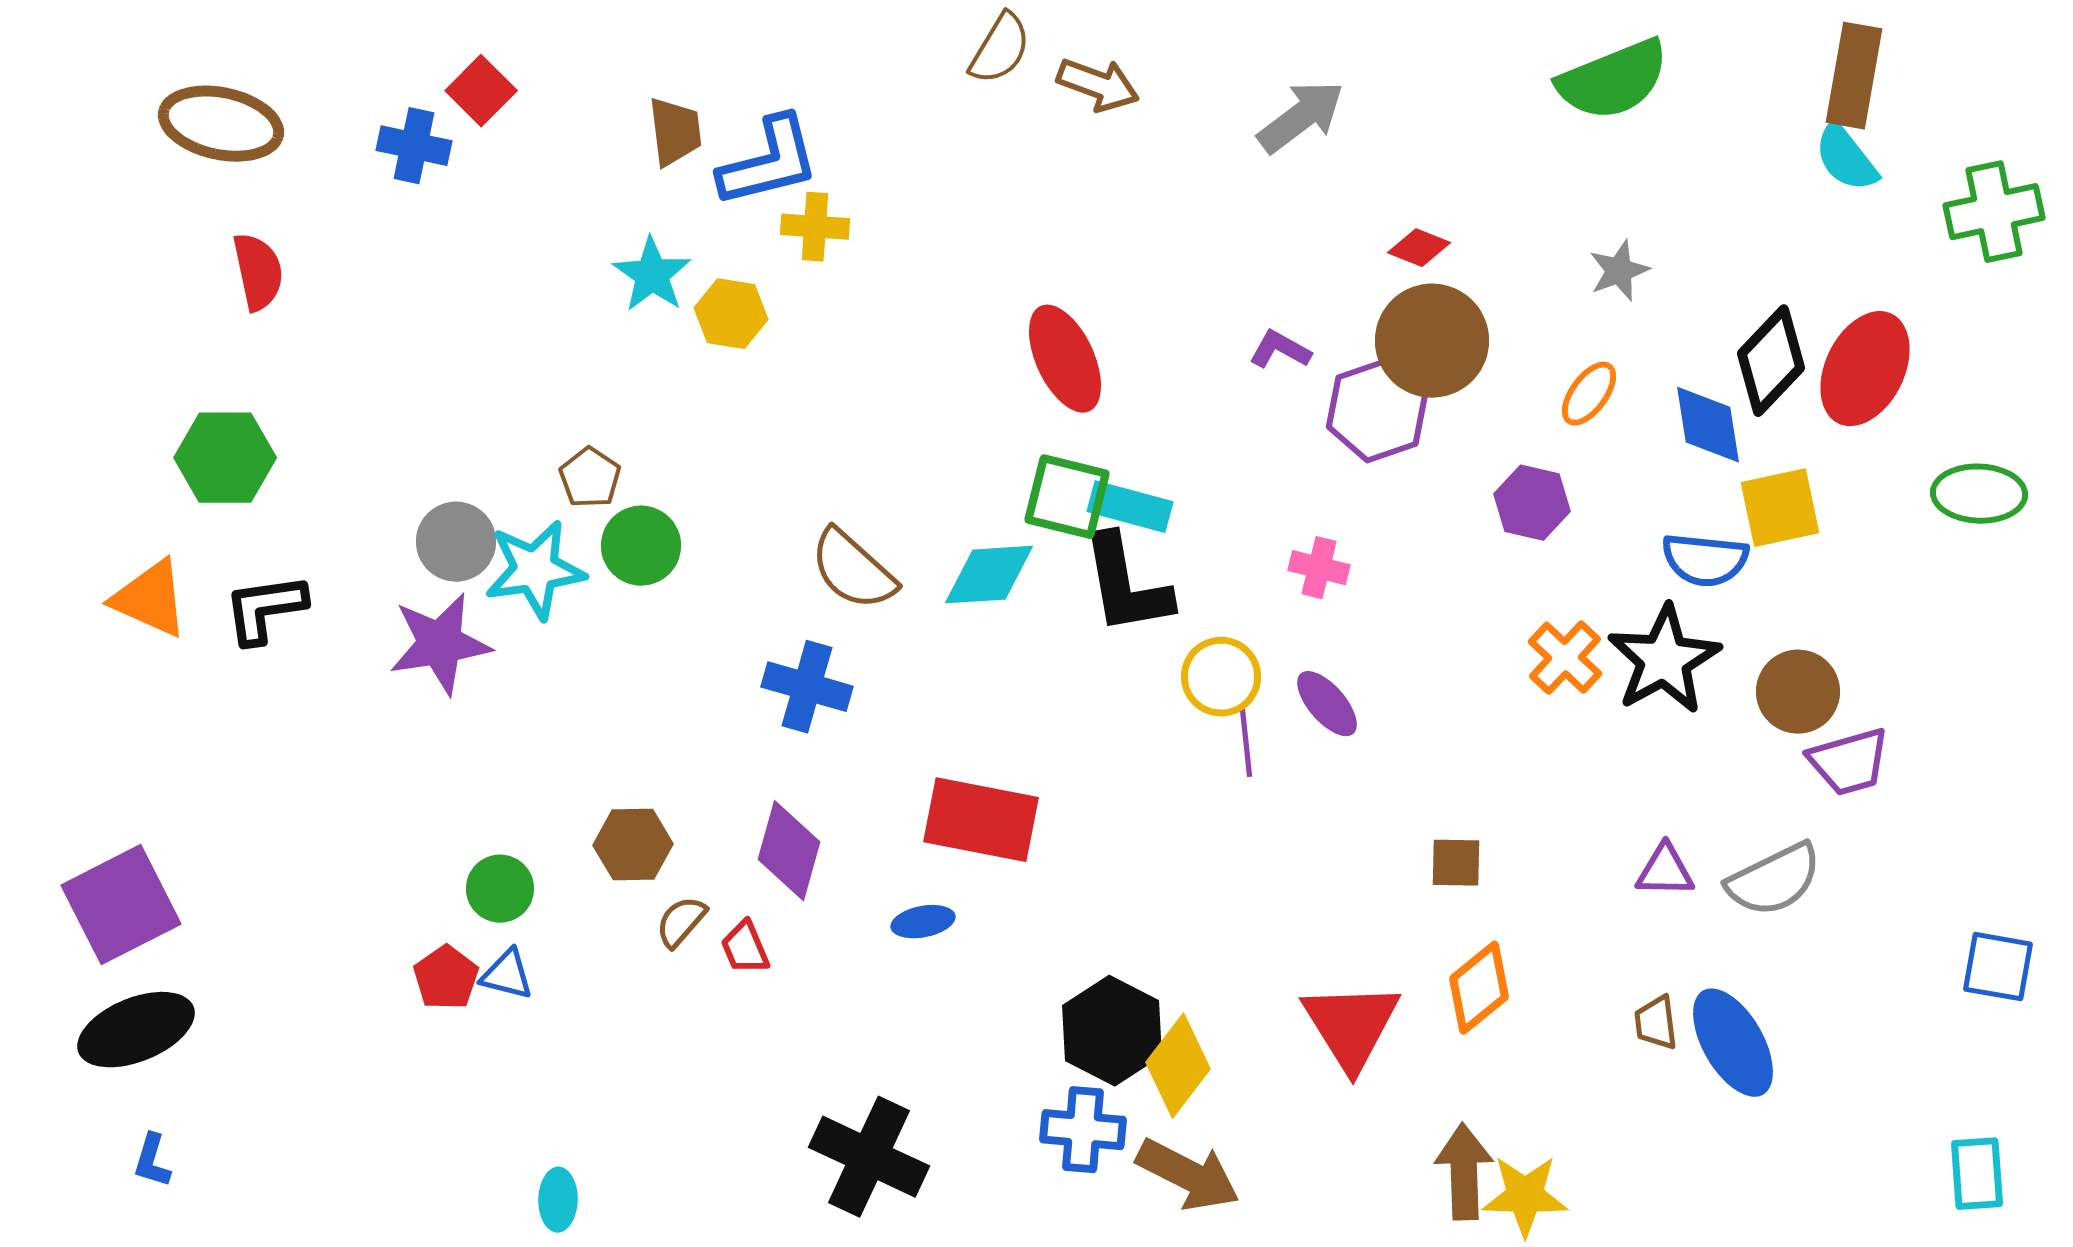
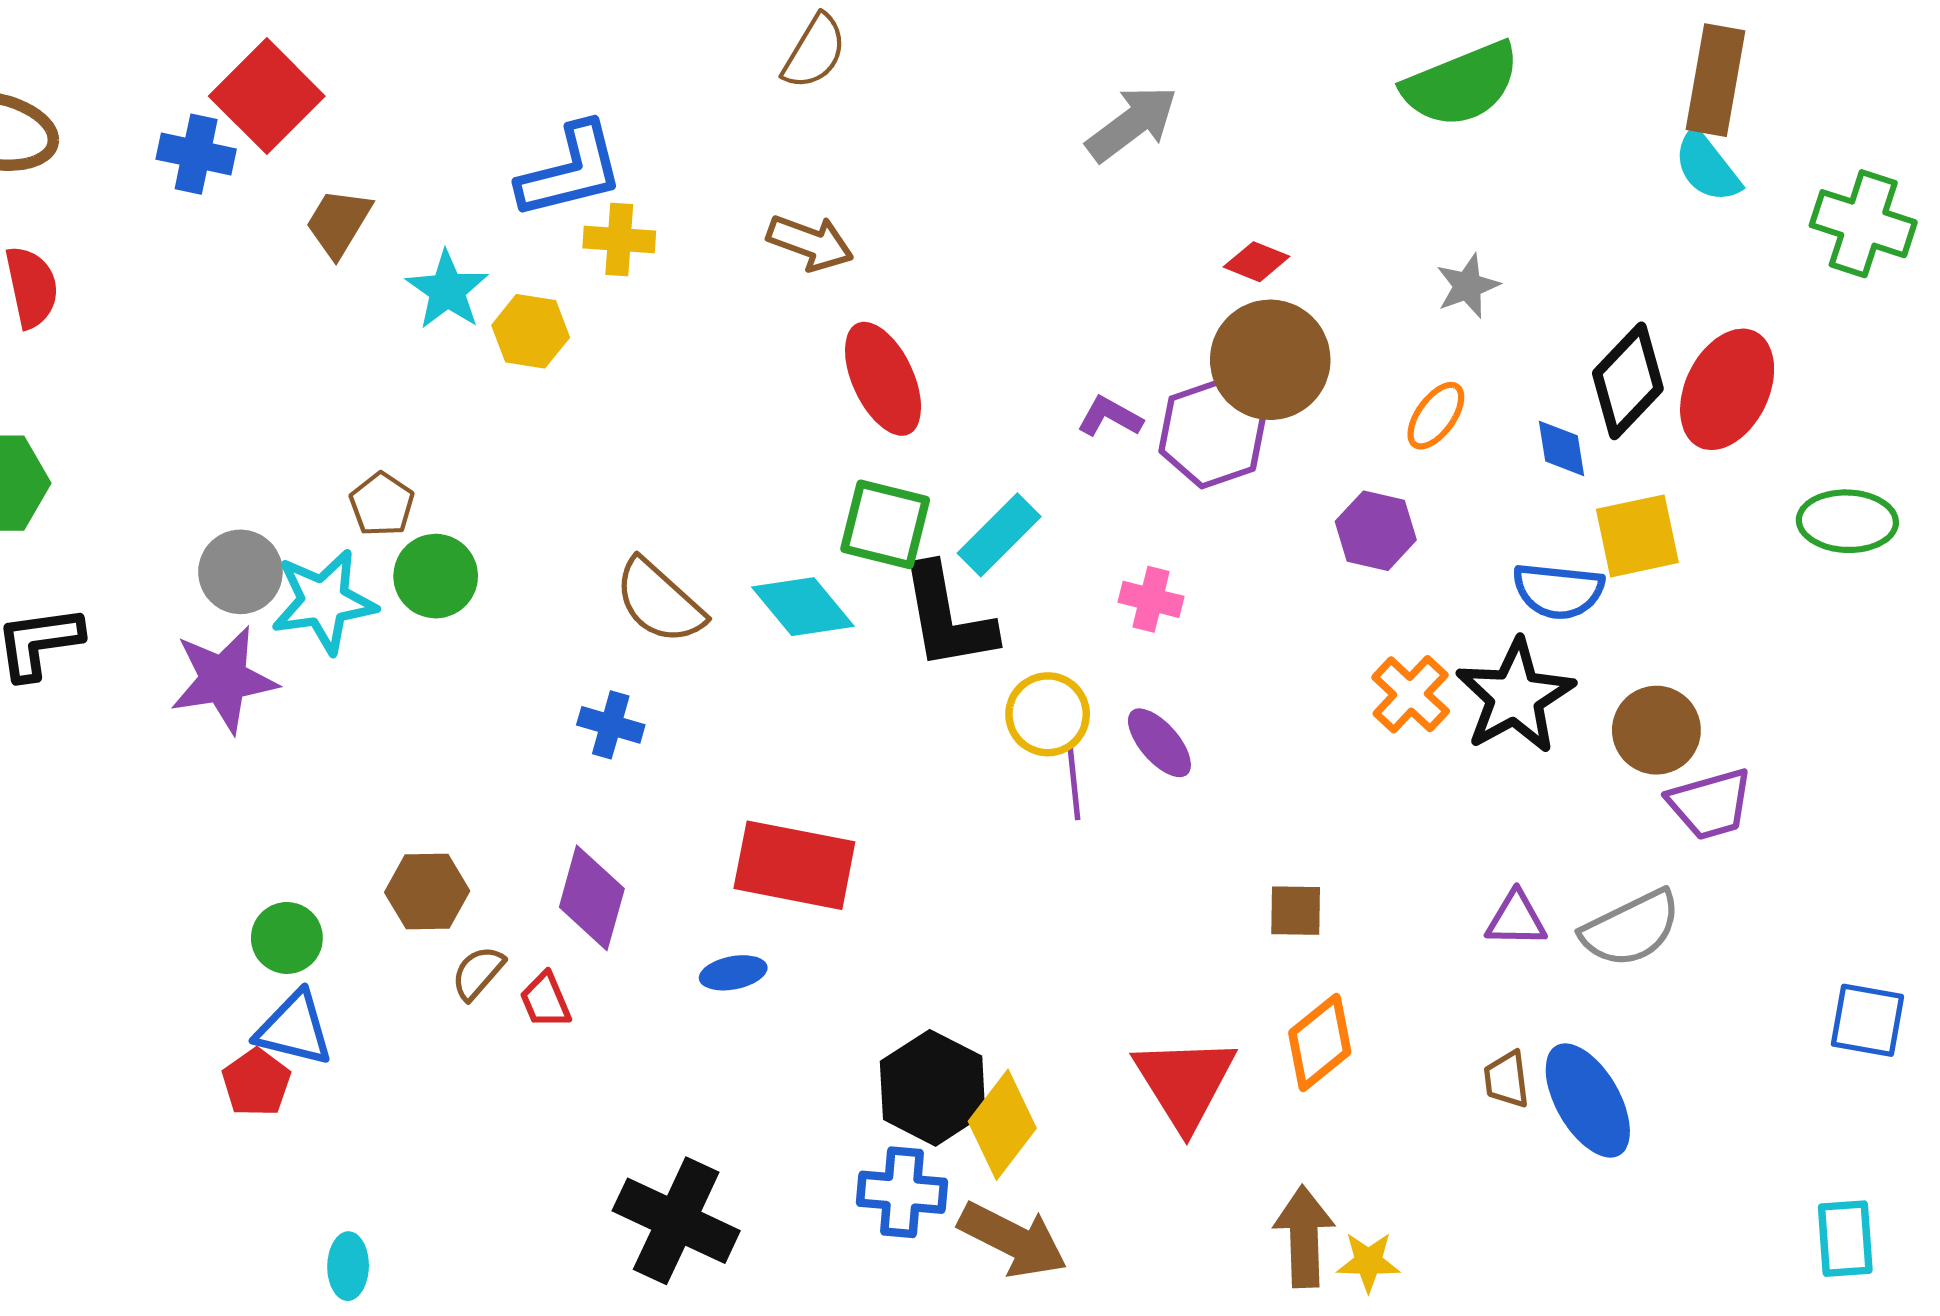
brown arrow: (1098, 85) -> (810, 243), moved
red square: (481, 91) -> (267, 96), size x1.5
brown trapezoid: (675, 132) -> (339, 223), moved, turned -142
green cross: (1994, 212) -> (1863, 224), turned 30
purple L-shape: (1280, 350) -> (1110, 417), moved
blue diamond: (1708, 425) -> (1561, 448), size x0.7
cyan rectangle: (1130, 507) -> (999, 535), moved, turned -60
cyan diamond: (989, 575) -> (803, 607), turned 54
blue cross: (807, 687) -> (611, 725), size x0.7
blue triangle: (507, 975) -> (294, 1029), size x1.4
red pentagon: (446, 978) -> (256, 1083), moved
yellow star: (1525, 1196) -> (1368, 1262), size x0.7

